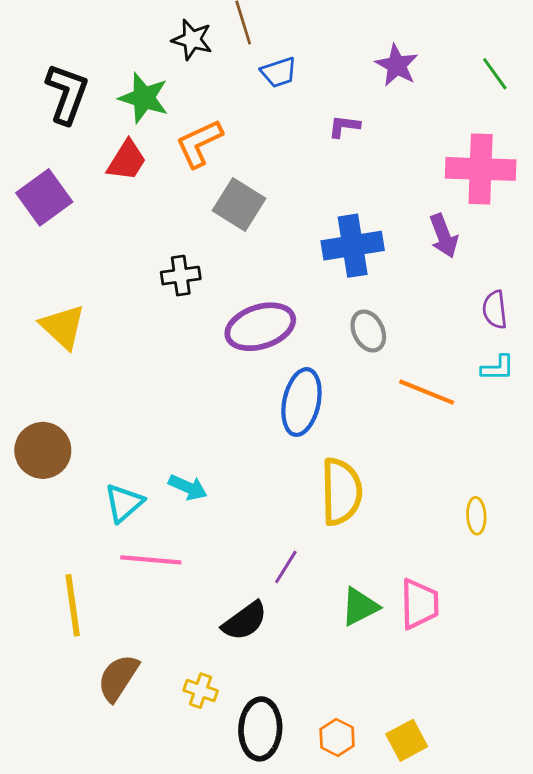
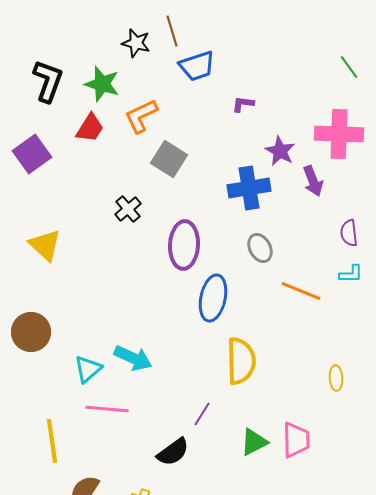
purple star: (397, 65) -> (280, 151), moved
blue trapezoid: (279, 72) -> (197, 66), size x1.4
black cross: (181, 276) -> (128, 209), turned -32
purple ellipse: (260, 327) -> (184, 245), turned -69
cyan arrow: (188, 487) -> (133, 358), size x1.4

